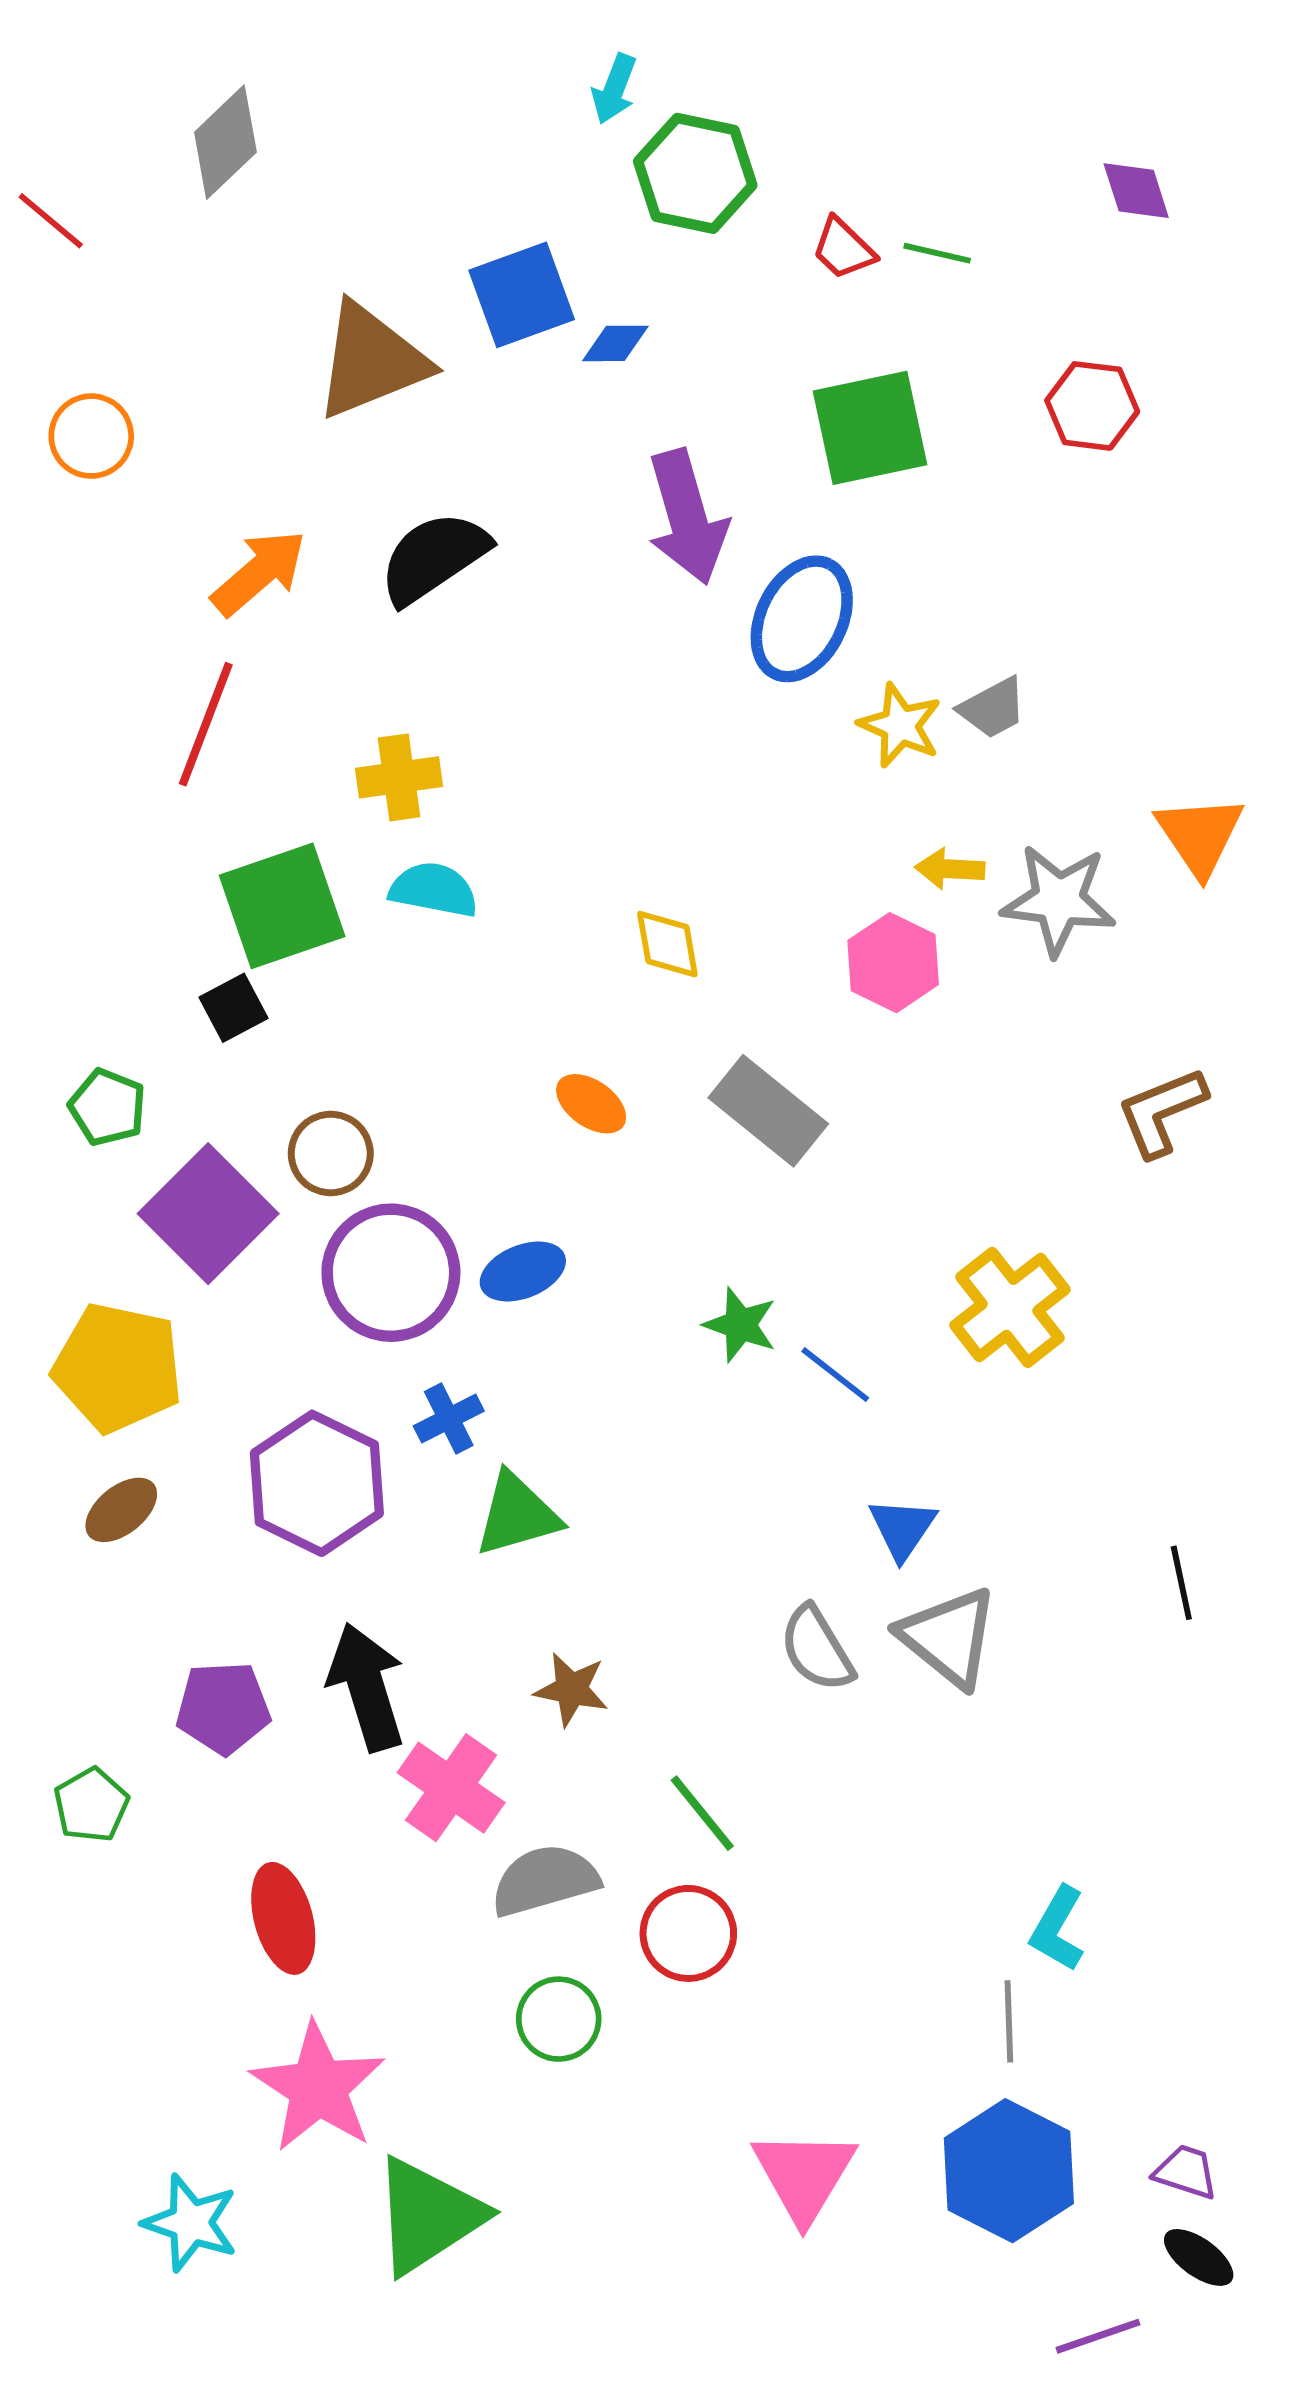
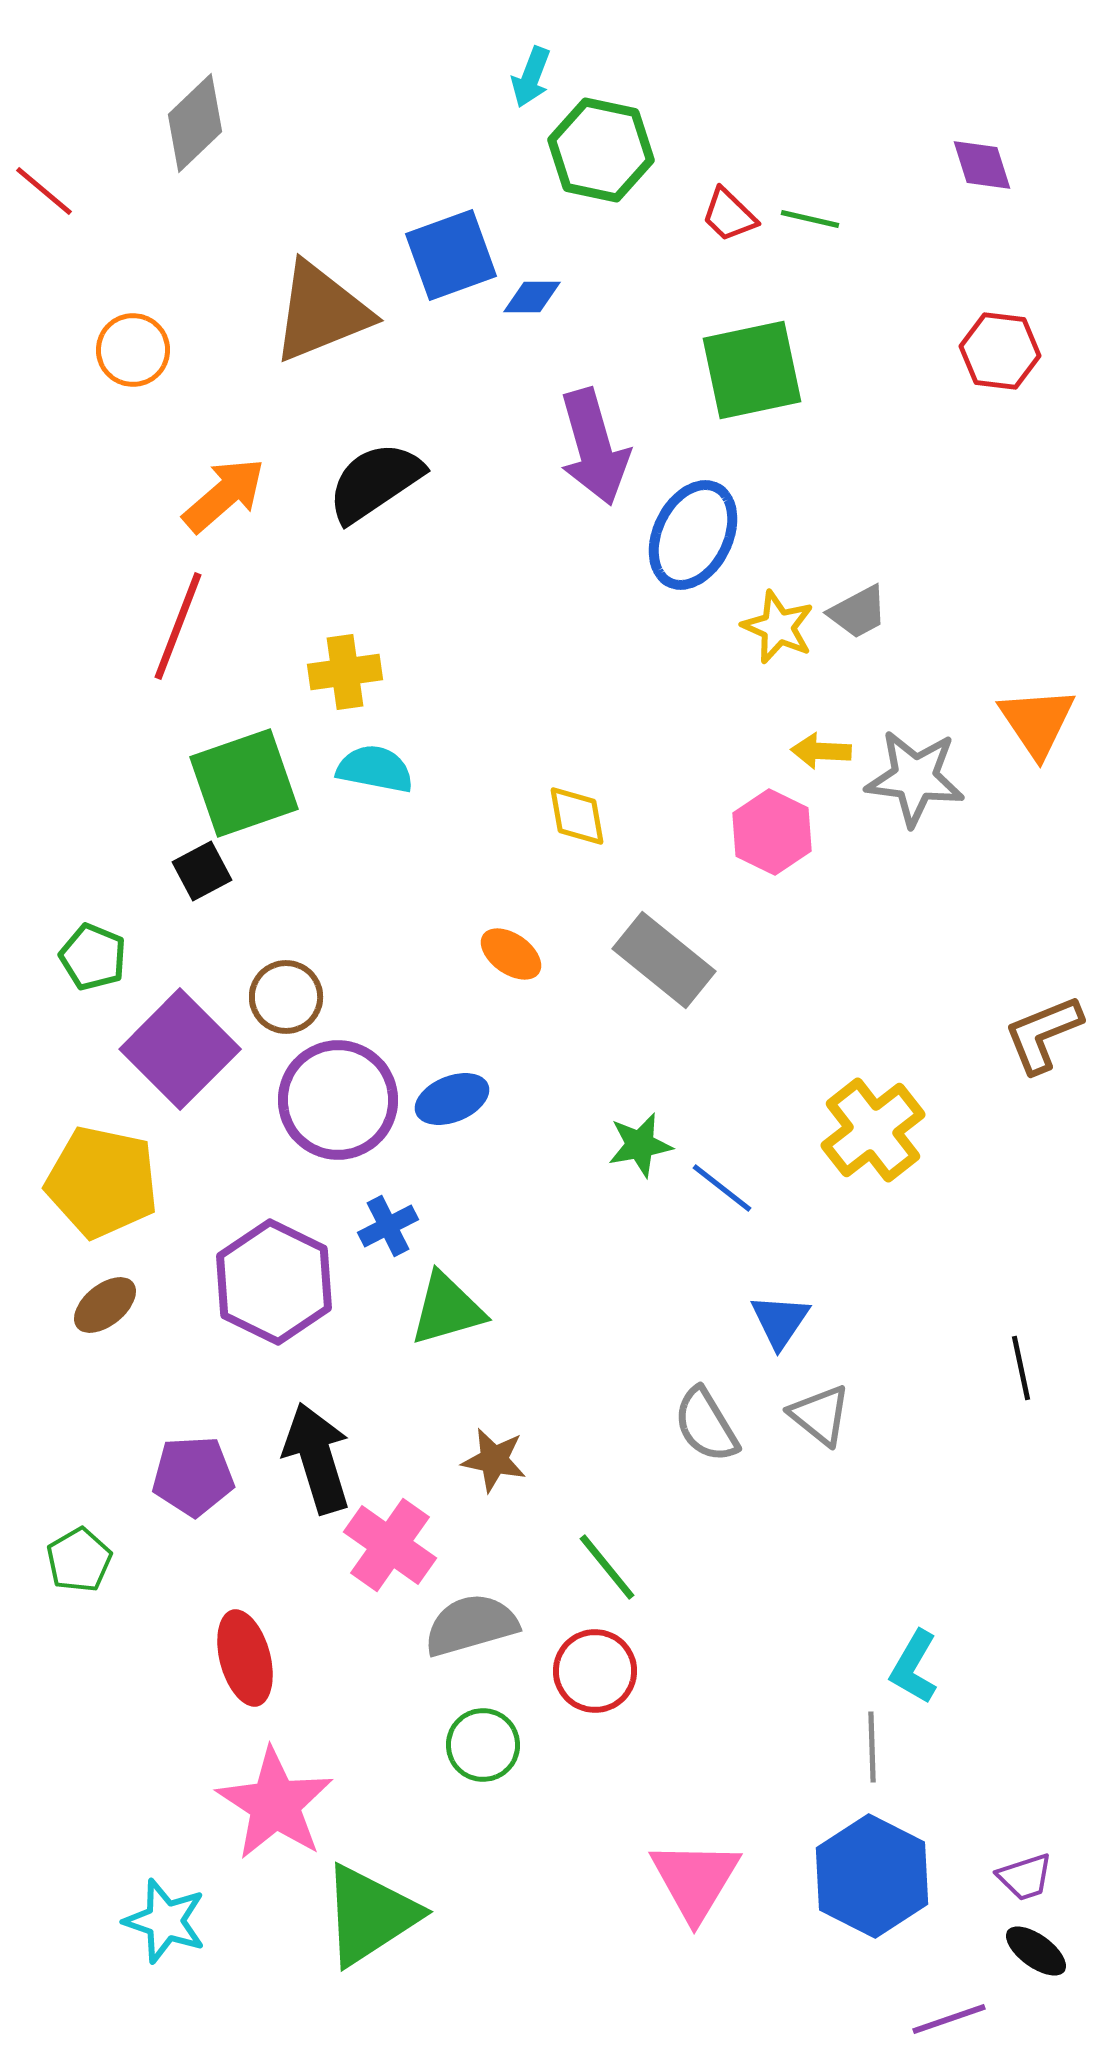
red hexagon: (1092, 406) -> (1000, 351), moved
orange circle: (91, 436) -> (133, 350), moved
brown L-shape: (1162, 1112) -> (1043, 1034), moved
green star: (740, 1325) -> (640, 1145), turned -30
gray triangle: (949, 1637) -> (820, 1415), size x0.7
purple trapezoid: (1186, 2172) -> (1025, 1877), turned 144

